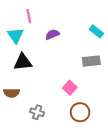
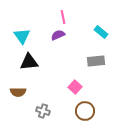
pink line: (29, 16) -> (63, 17), moved

